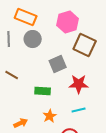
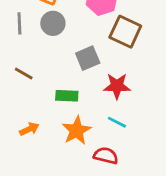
cyan line: (79, 110) -> (117, 122), turned 40
orange star: (50, 116) -> (77, 131), size x1.5
orange arrow: (21, 123) -> (29, 129), moved

